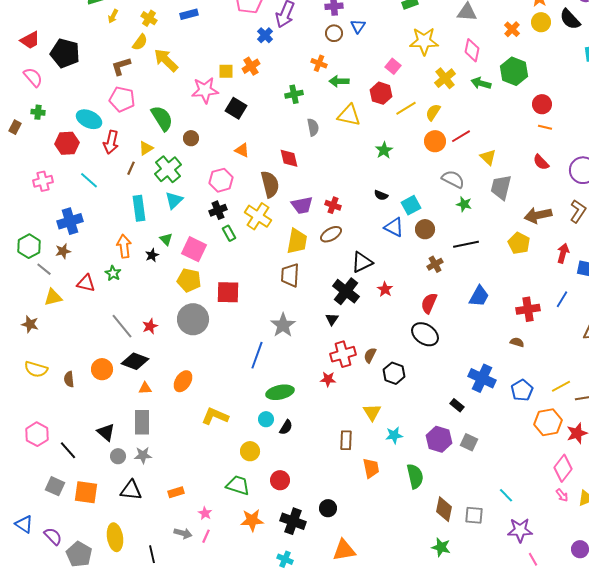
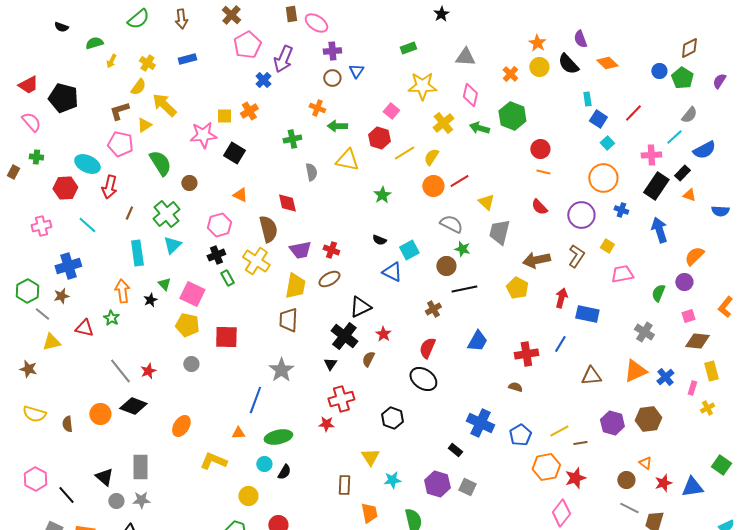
yellow triangle: (146, 148) -> (144, 125), moved
brown circle: (425, 229) -> (446, 266), moved
gray circle: (193, 319) -> (191, 364), size x0.5
brown semicircle: (370, 355) -> (368, 359), moved
orange triangle: (145, 388) -> (238, 433), moved

